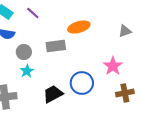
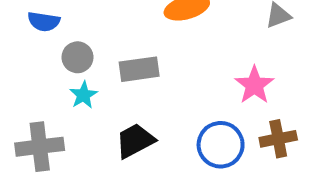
gray rectangle: (56, 46) -> (139, 69), moved
blue circle: (82, 83) -> (221, 145), moved

